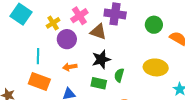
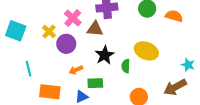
cyan line: (38, 56) -> (29, 69), moved
yellow ellipse: (156, 67) -> (146, 51), moved, turned 30
green rectangle: (99, 83) -> (95, 83), moved

